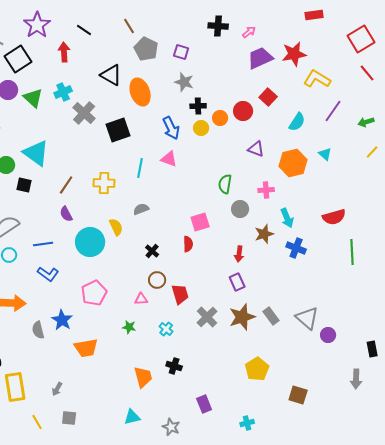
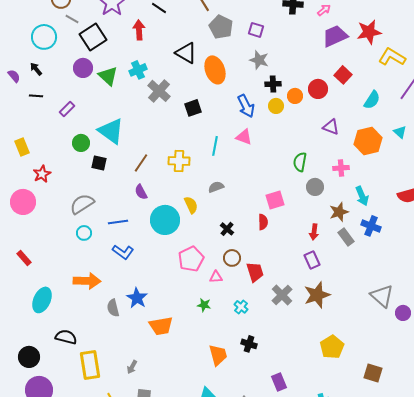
black square: (118, 130) -> (193, 108), size x0.7
pink pentagon: (94, 293) -> (191, 259), moved
gray rectangle: (271, 316) -> (346, 237), moved

